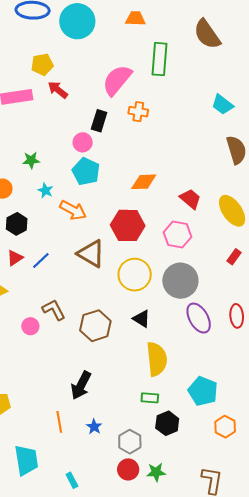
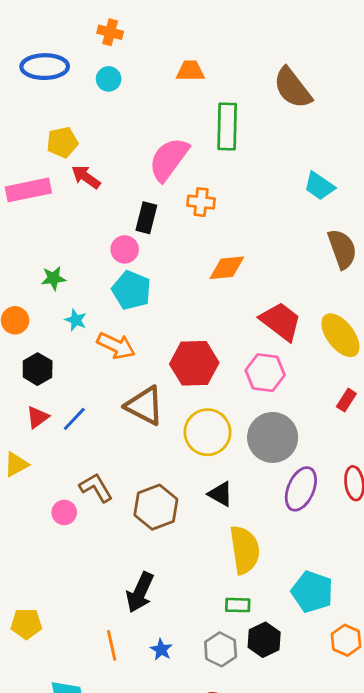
cyan circle: (77, 21) -> (109, 79), size x0.5
orange diamond: (144, 182) -> (227, 268), moved
red trapezoid: (190, 199) -> (281, 321), size x1.4
purple ellipse: (199, 318) -> (301, 489), turned 56
gray hexagon: (130, 442) -> (221, 649), moved

